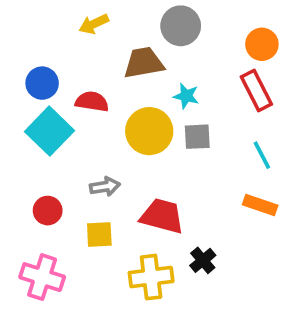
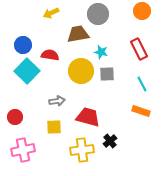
orange circle: (262, 44) -> (142, 11), moved
red circle: (48, 211) -> (15, 117), moved
pink cross: (42, 277) -> (23, 150), turned -30

